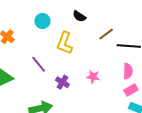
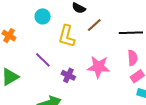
brown line: (106, 34) -> (94, 25), moved
pink star: (93, 77) -> (98, 67), size x1.6

